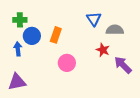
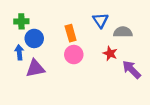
orange rectangle: (56, 35) -> (71, 33), moved, turned -35
pink circle: (67, 63) -> (74, 55), moved
purple triangle: (17, 82) -> (35, 68), moved

